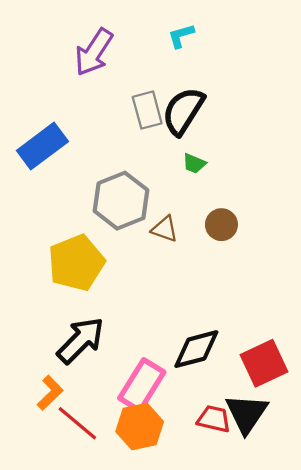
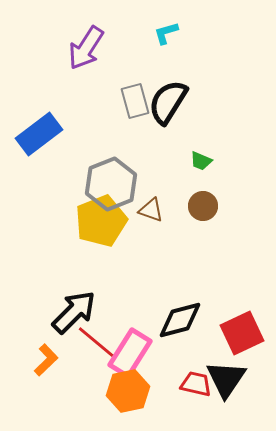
green trapezoid: (194, 164) -> (201, 161), moved
yellow pentagon: (76, 263) -> (101, 221), moved
red line: (77, 423) -> (96, 342), moved

